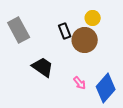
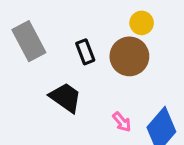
black rectangle: (65, 31) -> (85, 52), moved

